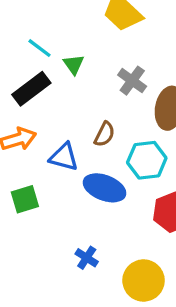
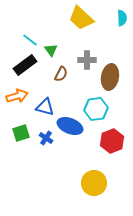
gray cross: (132, 81) -> (87, 60), turned -36
brown semicircle: (105, 134) -> (61, 74), moved
blue cross: (87, 258) -> (46, 138), moved

